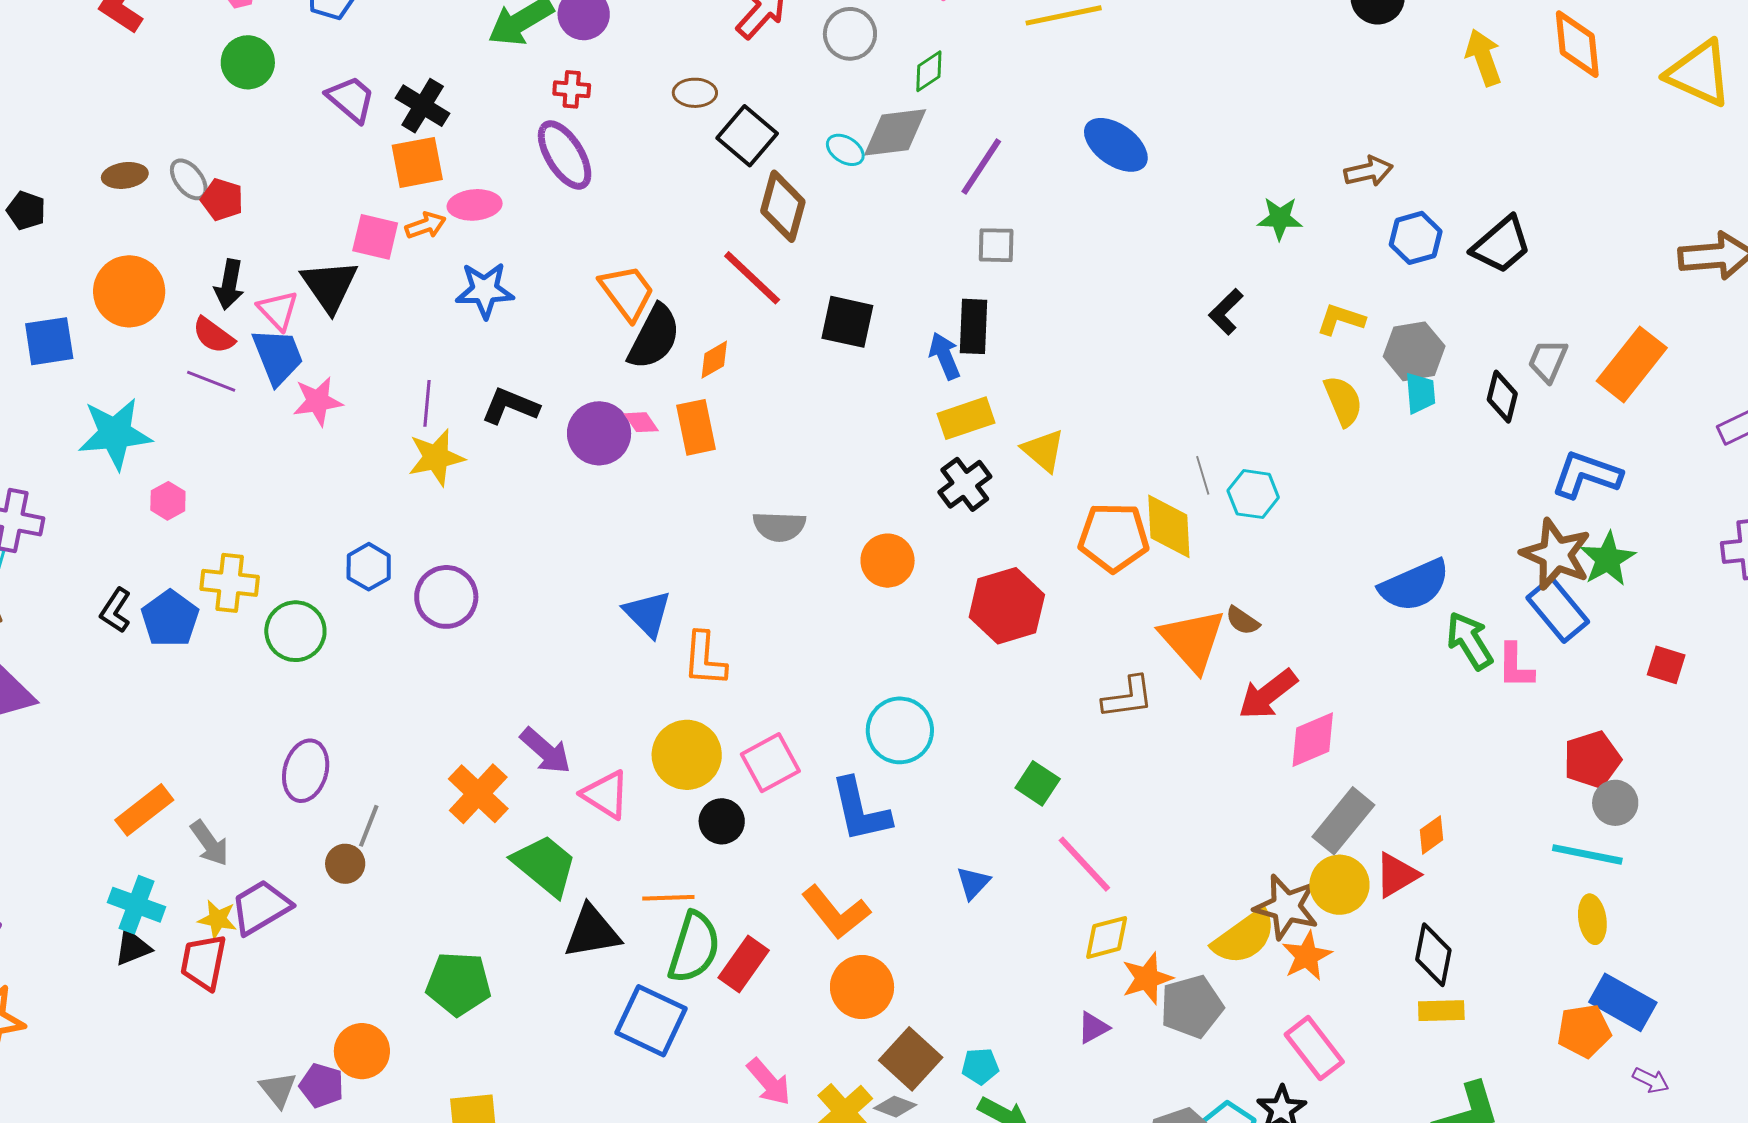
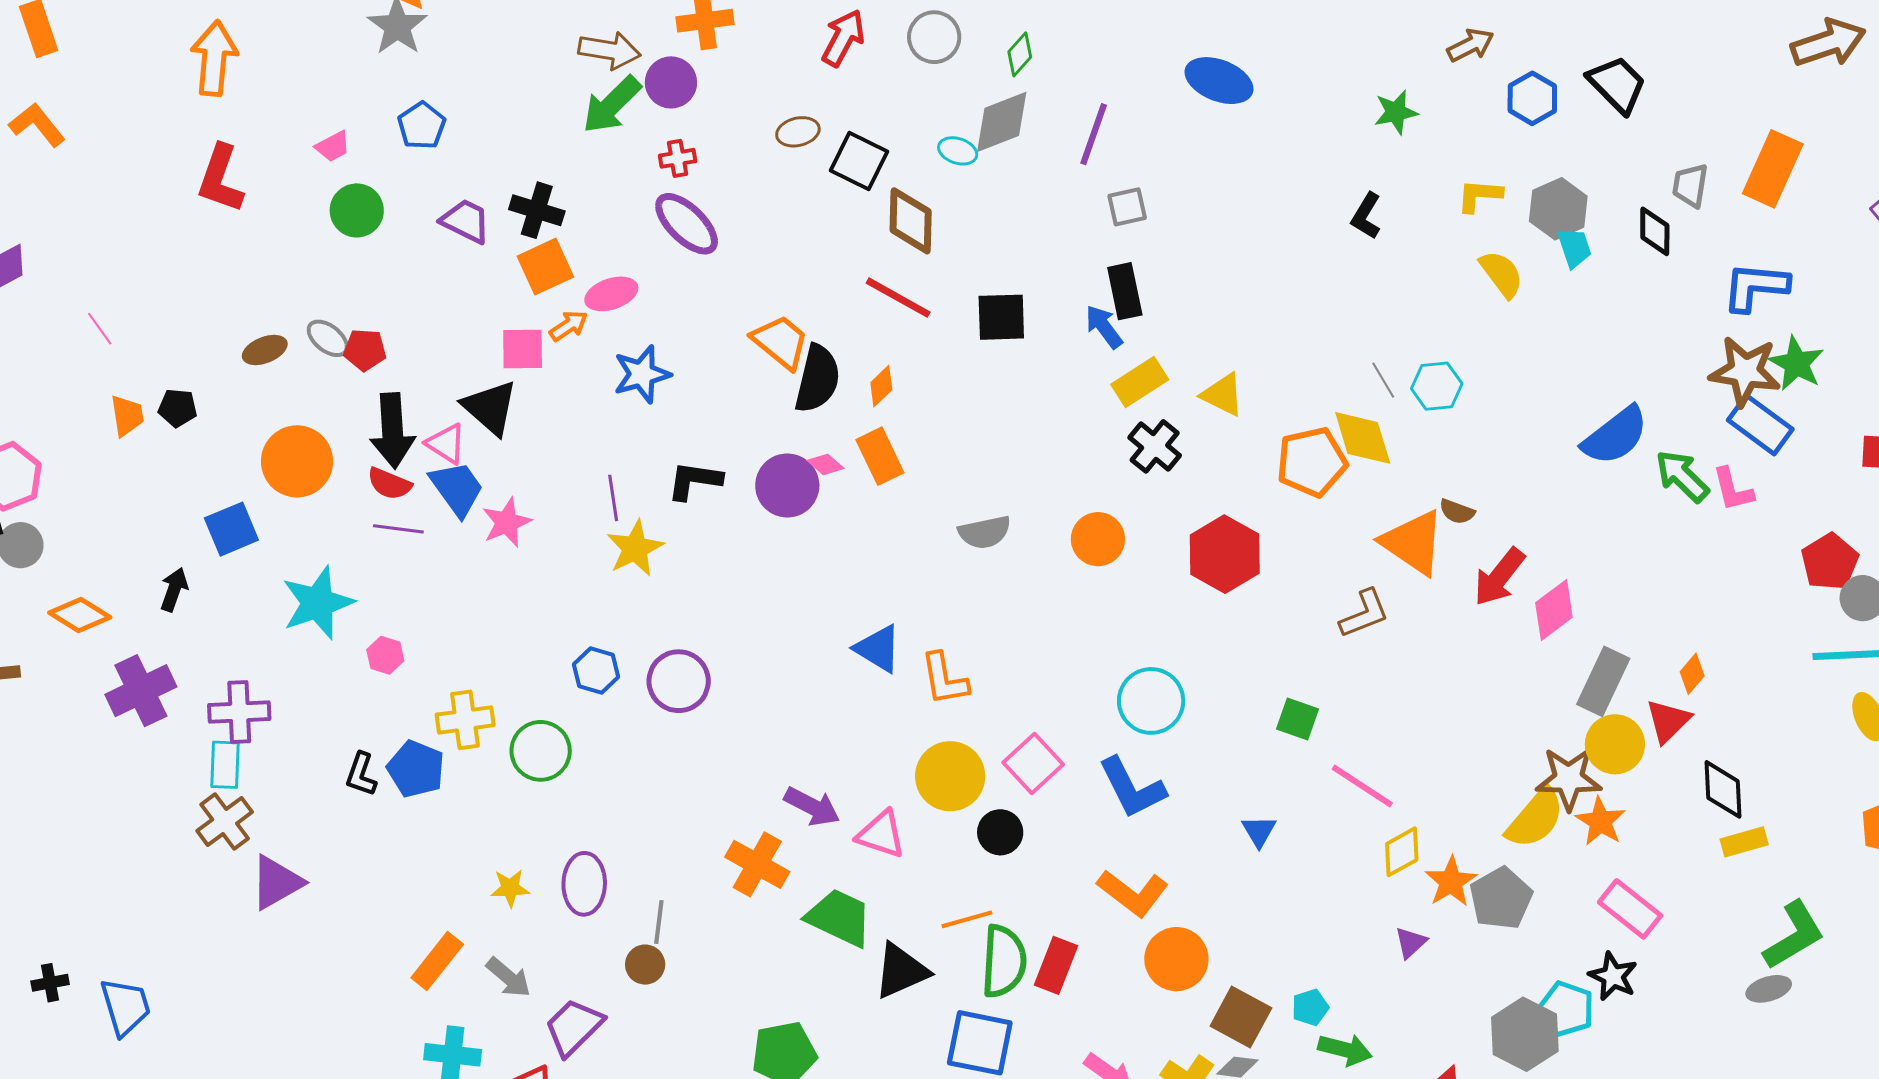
black trapezoid: (1501, 245) -> (1617, 84), turned -80
black arrow: (229, 285) -> (392, 431), size x1.5
yellow star: (218, 919) -> (510, 888), moved

